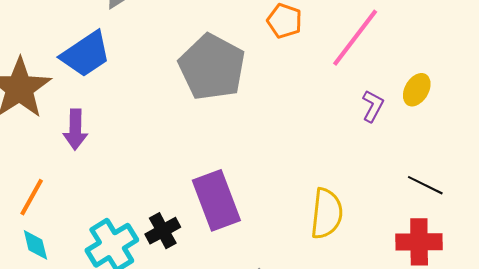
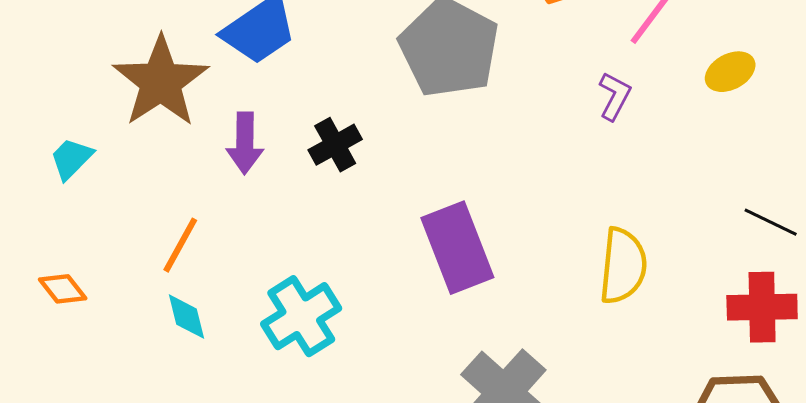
yellow ellipse: (417, 90) -> (730, 72), moved, turned 32
purple L-shape: (373, 106) -> (615, 96), moved
black cross: (163, 231) -> (335, 145), moved

